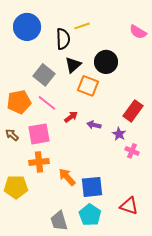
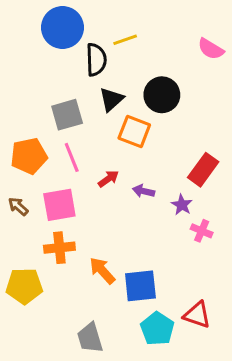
blue circle: (27, 27) -> (62, 28), moved
gray square: (44, 75) -> (67, 115), turned 35
pink line: (47, 103) -> (72, 157), turned 30
cyan pentagon: (90, 215) -> (157, 329), moved

